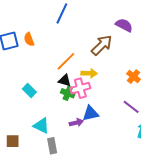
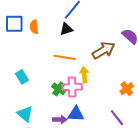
orange line: (66, 61) -> (65, 57), turned 40
yellow arrow: (89, 73) -> (84, 75), turned -112
black triangle: (65, 80) -> (66, 29), moved, turned -48

